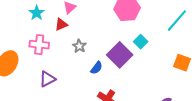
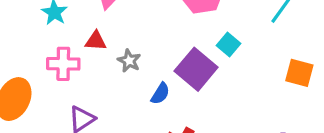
red triangle: (61, 24) -> (96, 41), moved, turned 32

